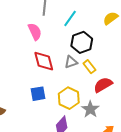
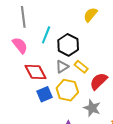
cyan line: (70, 18) -> (46, 35), moved
blue square: (38, 94) -> (45, 94), moved
yellow hexagon: (69, 98) -> (67, 90), moved

